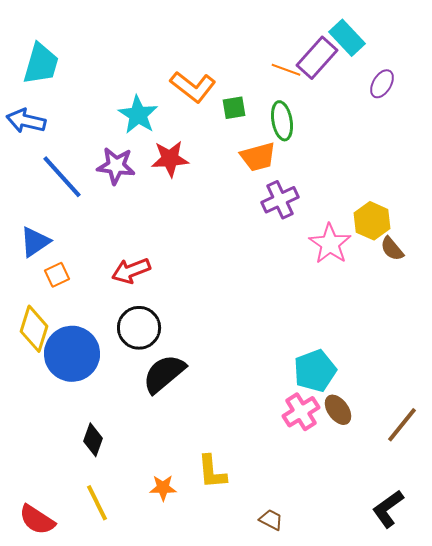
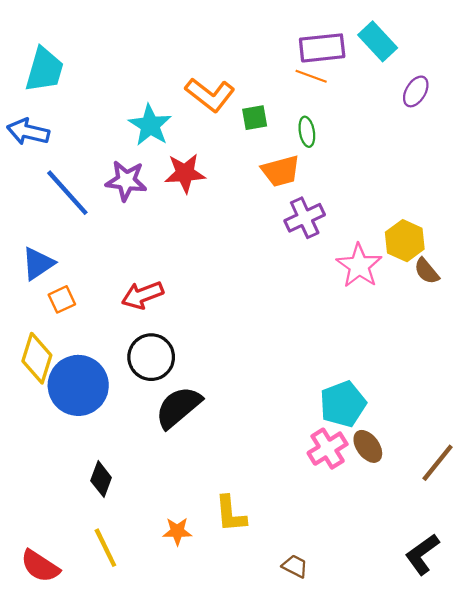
purple rectangle: (317, 58) -> (322, 48), moved, turned 42
green ellipse: (282, 121) -> (307, 132), size x0.7

